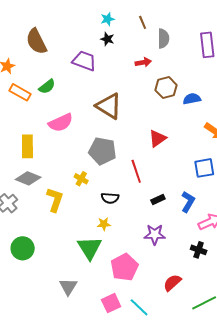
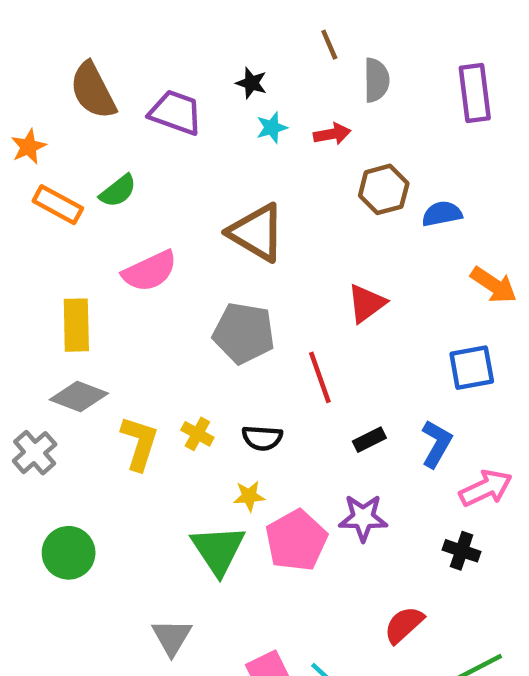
cyan star: (108, 19) -> (272, 128), moved
purple trapezoid: (84, 61) -> (176, 112), moved
yellow cross: (81, 179) -> (197, 434), moved
pink pentagon: (124, 267) -> (296, 540), moved

